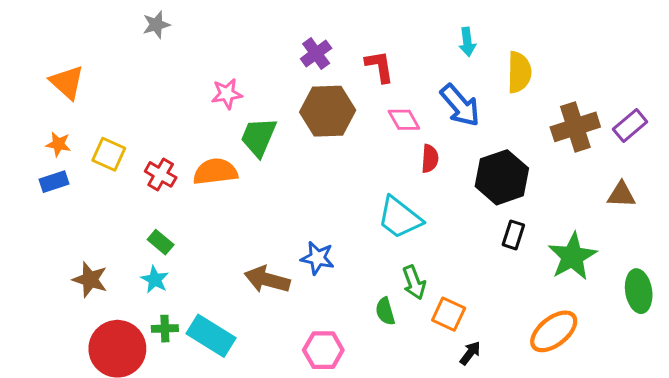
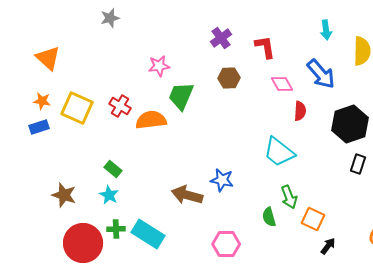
brown hexagon: (328, 111) -> (229, 78), size x0.6
yellow square: (109, 154) -> (77, 108), size x1.4
red cross: (161, 174) -> (120, 106), moved

